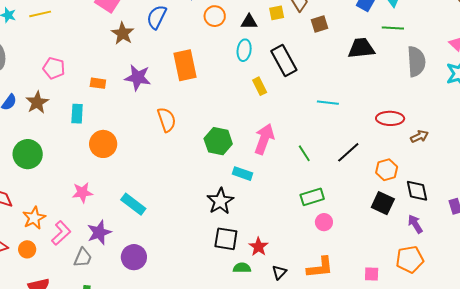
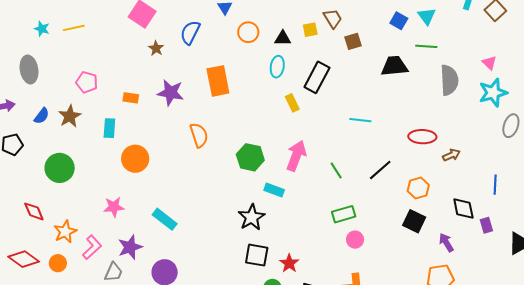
brown star: (123, 33) -> (156, 48), size x0.7
black rectangle: (284, 60) -> (317, 77), turned 56
black diamond: (417, 191) -> (463, 208), moved

